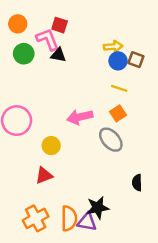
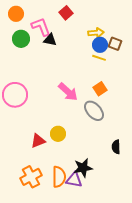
red square: (60, 25) -> (66, 13), moved, turned 32
yellow line: (119, 88) -> (99, 58), moved
pink arrow: (80, 117) -> (68, 92), turned -125
yellow circle: (51, 146) -> (58, 134), moved

